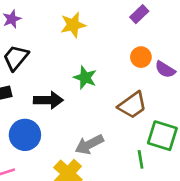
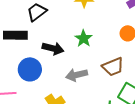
gray arrow: (89, 144) -> (77, 75), moved

